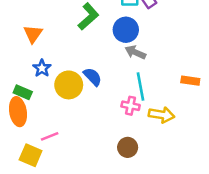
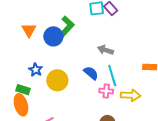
blue circle: (126, 30) -> (53, 36), moved
orange triangle: (33, 34) -> (29, 30), moved
blue semicircle: (93, 77) -> (91, 73), moved

